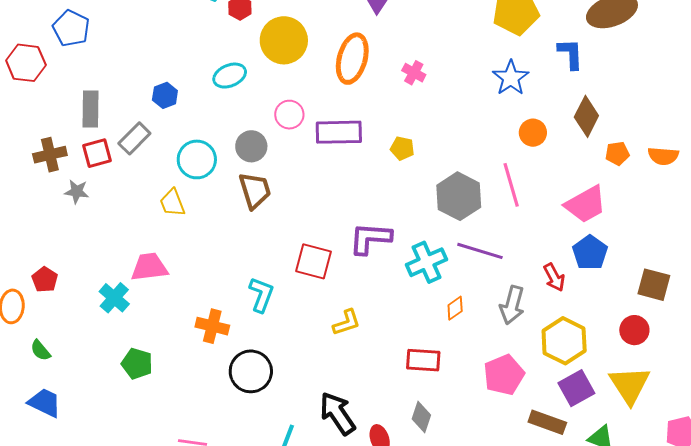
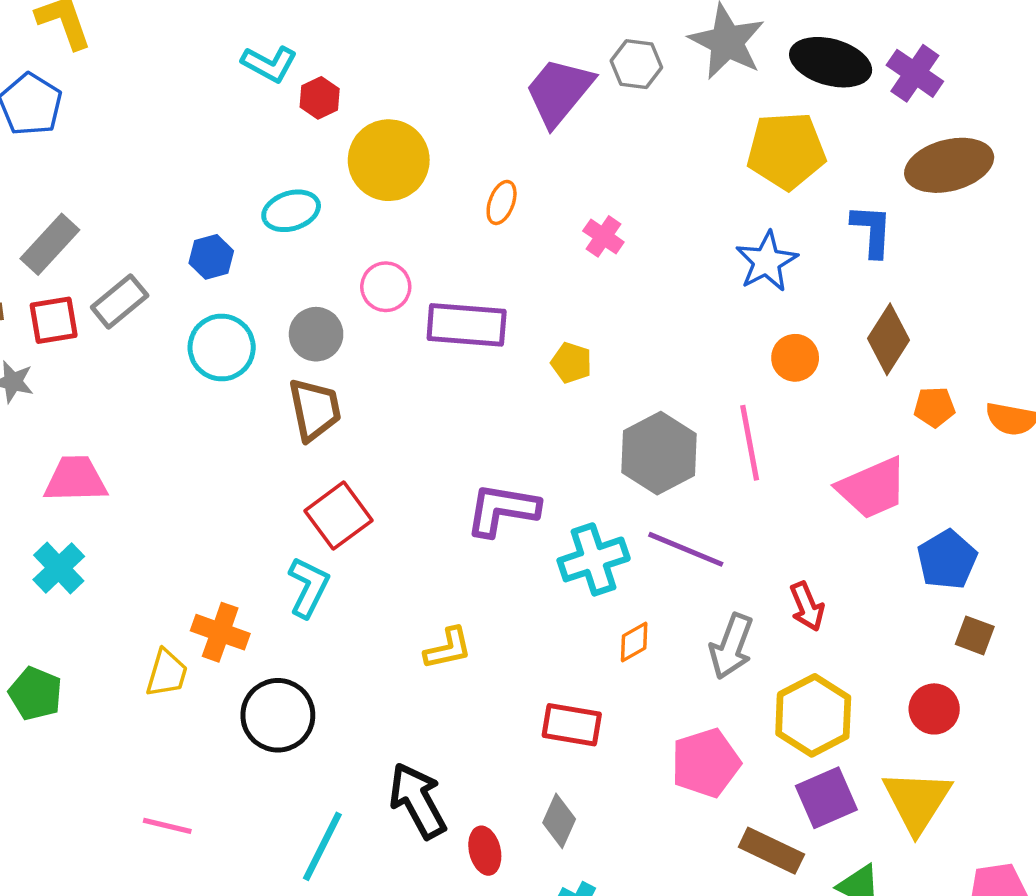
orange ellipse: (352, 59) -> (502, 202), size x0.5
blue hexagon: (165, 95) -> (211, 257), moved
gray rectangle: (90, 109) -> (50, 244), turned 36
yellow trapezoid: (172, 203) -> (167, 673), moved, turned -148
blue pentagon: (590, 253) -> (947, 560), moved
red square: (314, 261) -> (338, 516), moved, turned 33
pink trapezoid: (149, 267) -> (76, 479), moved
brown square: (654, 285) -> (975, 635), size x0.7
green pentagon: (137, 364) -> (35, 694), moved

